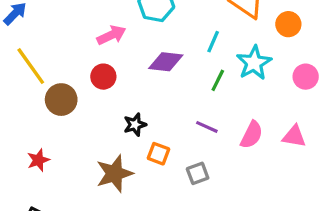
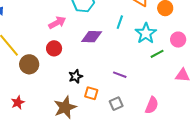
green line: (218, 80) -> (157, 54), moved, turned 40
pink semicircle: (252, 135) -> (152, 105), moved
pink triangle: (294, 136) -> (183, 75), moved

